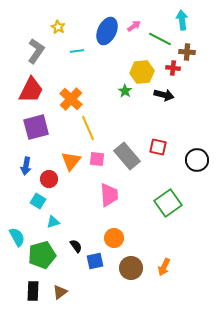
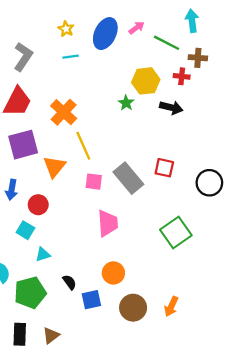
yellow star: (58, 27) -> (66, 29), moved
orange triangle: (71, 161) -> (54, 167), moved

